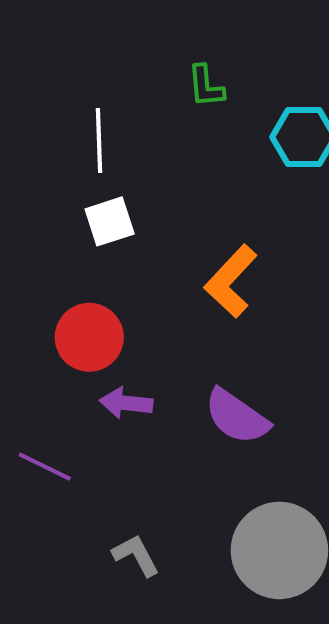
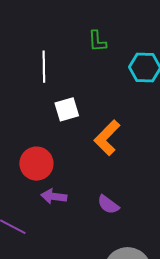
white square: (110, 221) -> (67, 109), moved
purple semicircle: (237, 417) -> (108, 205), size x0.7

